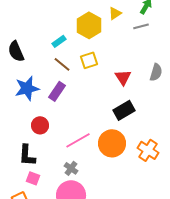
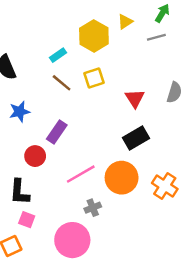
blue star: (27, 88) -> (20, 112), size x0.7
purple rectangle: (57, 91) -> (57, 132), moved
gray cross: (71, 168) -> (93, 208), moved, turned 32

